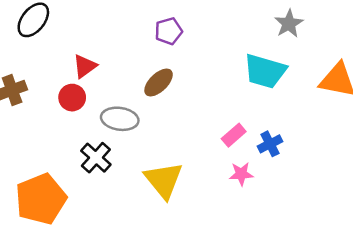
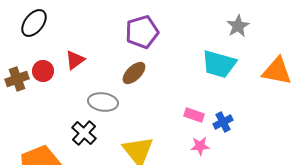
purple pentagon: (169, 31) -> (142, 32), size x1.5
red circle: (72, 98) -> (43, 71), moved
pink rectangle: (234, 135) -> (194, 115), turned 60

